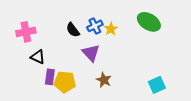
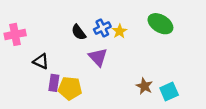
pink cross: (26, 32) -> (15, 34), moved
brown star: (104, 80) -> (144, 86), moved

